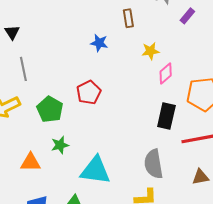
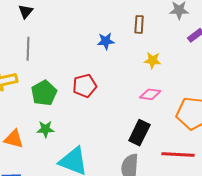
blue star: (99, 43) -> (106, 41), turned -30
pink diamond: (166, 73) -> (150, 94), moved, turned 35
black rectangle: (166, 116) -> (139, 133), moved

